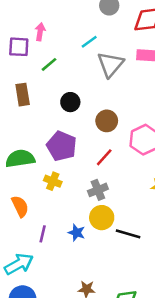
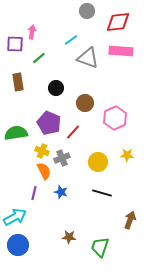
gray triangle: (110, 64) -> (88, 58), turned -50
red line: (104, 157) -> (73, 132), moved
gray cross: (98, 190) -> (62, 158), moved
orange semicircle: (20, 206) -> (44, 171), moved
yellow circle: (102, 218) -> (98, 162), moved

